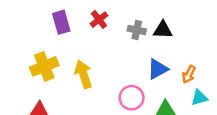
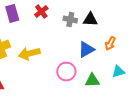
yellow arrow: (83, 74) -> (29, 53), turned -85
orange arrow: (189, 74) -> (110, 43), moved

